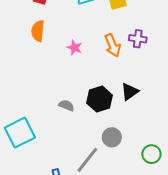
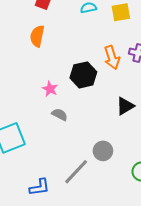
pink star: (75, 48) -> (50, 89), moved
black hexagon: (100, 99) -> (83, 75), moved

